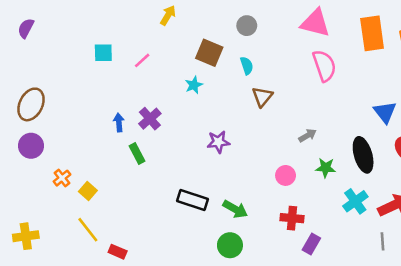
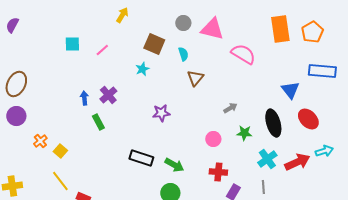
pink triangle: (315, 23) -> (212, 29), moved
pink semicircle: (324, 66) -> (243, 54), turned -40
gray line: (382, 241) -> (263, 187), moved

